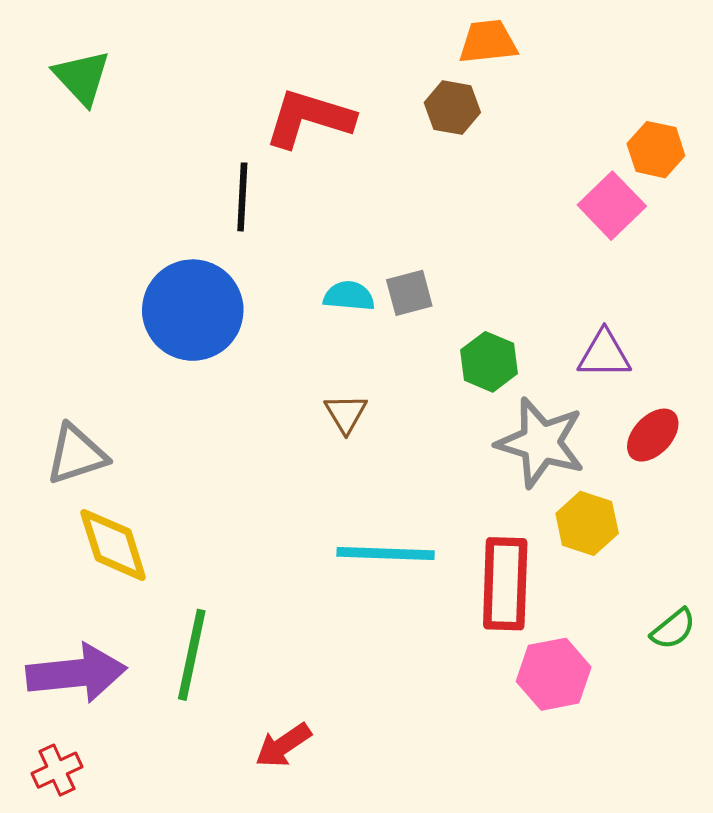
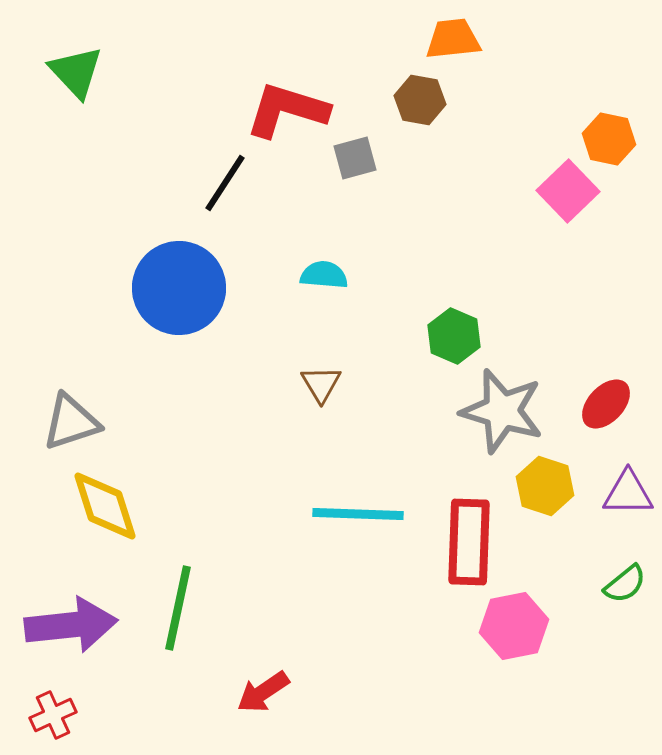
black line: (242, 197) -> (225, 183), turned 30
gray square: (409, 293) -> (355, 158), moved
purple triangle: (604, 354) -> (628, 493), moved

